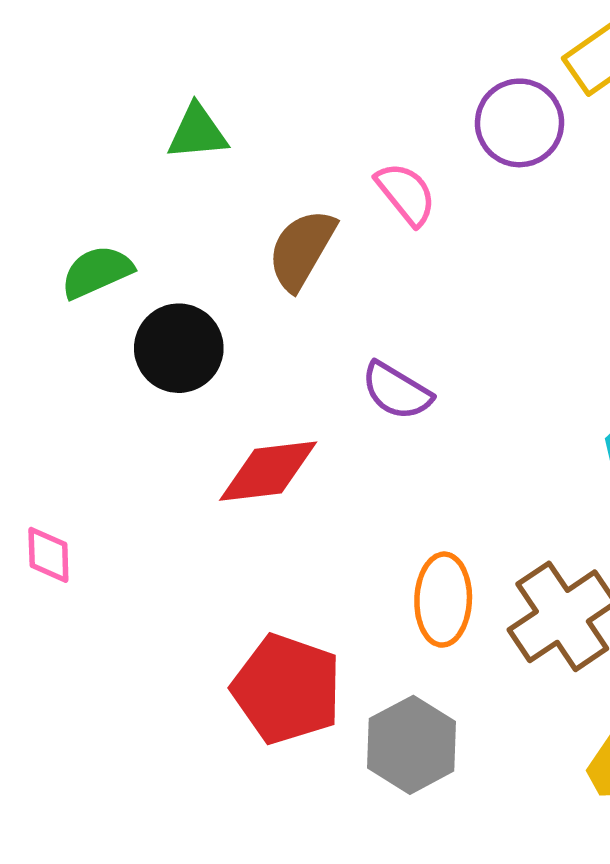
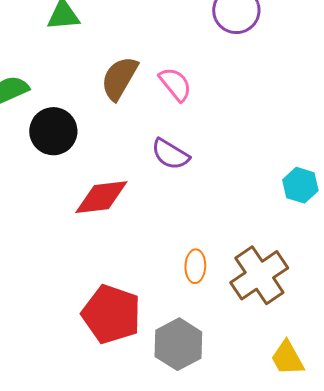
pink semicircle: (406, 194) -> (175, 84), moved
orange ellipse: (443, 600) -> (195, 266), size x0.7

